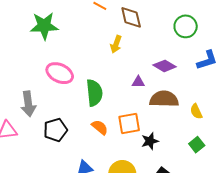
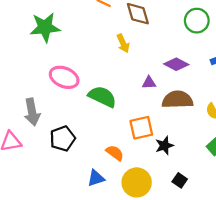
yellow arrow: (116, 44) -> (123, 43), turned -42
green semicircle: (94, 93) -> (102, 97), turned -56
orange semicircle: (100, 127) -> (115, 153), moved

